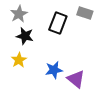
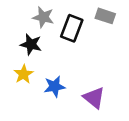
gray star: (19, 14) -> (43, 17), moved, turned -30
blue star: (54, 70) -> (54, 86), moved

